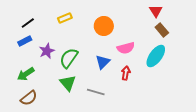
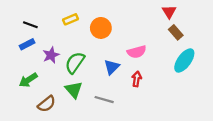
black line: (28, 23) -> (30, 25), turned 56
orange circle: (104, 26) -> (101, 28), moved
cyan ellipse: (156, 56) -> (184, 60), moved
brown semicircle: (29, 98) -> (47, 104), moved

